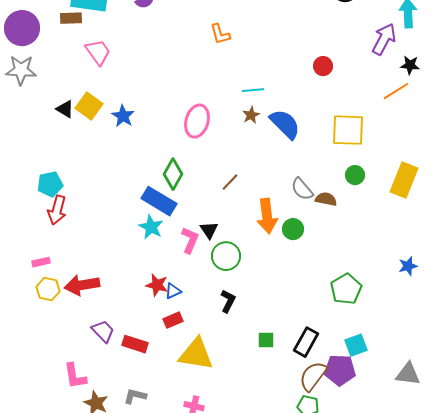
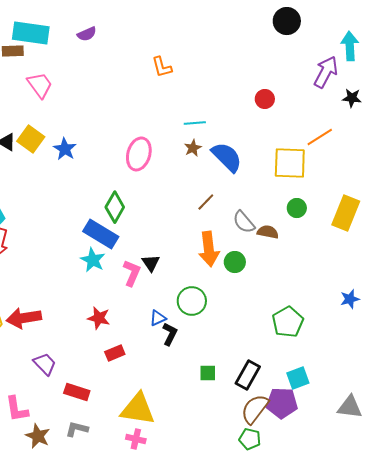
orange line: (396, 91) -> (320, 137), moved
brown line: (230, 182) -> (206, 202), moved
green circle: (226, 256) -> (192, 301), moved
blue triangle: (173, 291) -> (158, 318), moved
red rectangle: (135, 344) -> (77, 392), moved
yellow triangle: (196, 354) -> (138, 409), moved

